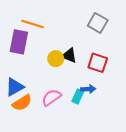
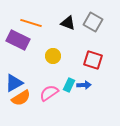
purple rectangle: (19, 42) -> (18, 40), turned -75
black triangle: (69, 55) -> (68, 23), moved
cyan rectangle: (78, 96) -> (69, 85), moved

